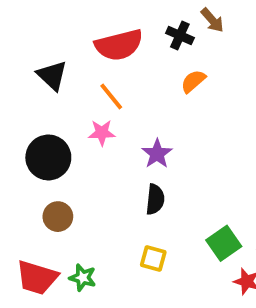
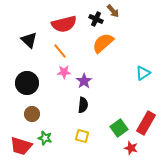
orange semicircle: (193, 81) -> (103, 43), size x1.6
pink star: (102, 133) -> (64, 72), moved
green star: (83, 278) -> (45, 138), moved

